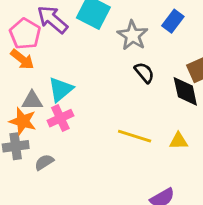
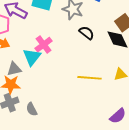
pink cross: (60, 118) -> (44, 45), moved
gray semicircle: (44, 162) -> (32, 109), turned -72

